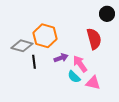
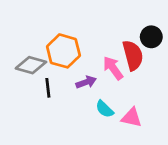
black circle: (107, 14) -> (151, 37), moved
pink arrow: (80, 64) -> (113, 68), moved

